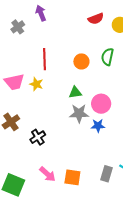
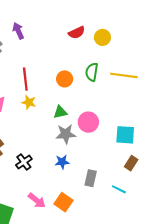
yellow star: (36, 84) -> (29, 102), moved
blue star: (98, 126) -> (62, 162), moved
gray rectangle: (106, 174) -> (91, 178), moved
orange square: (72, 177) -> (63, 202), turned 30

